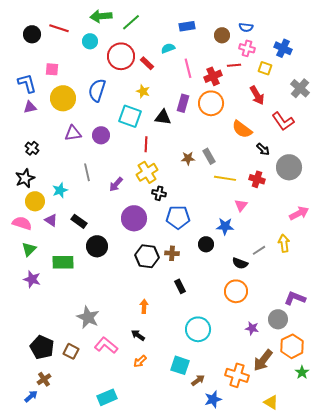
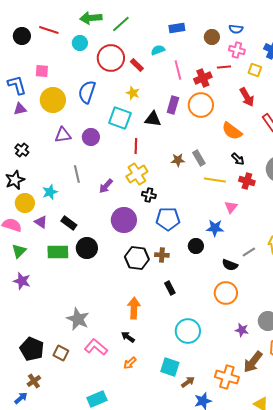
black arrow: (263, 149) -> (238, 159), moved
green rectangle: (63, 262) -> (58, 252), moved
orange arrow: (144, 306) -> (134, 308), size x1.5

